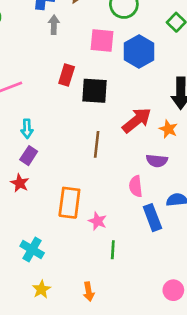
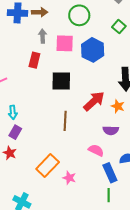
gray arrow: (54, 25) -> (43, 36), moved
red rectangle: (67, 75) -> (34, 60), moved
pink semicircle: (136, 186) -> (96, 150), turned 126
orange rectangle: (69, 203) -> (48, 165), turned 40
green line: (113, 250) -> (109, 195), moved

